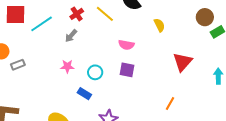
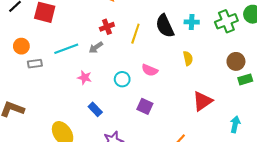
yellow line: (105, 14) -> (135, 34), turned 54
cyan line: (42, 24) -> (66, 49), moved
purple square: (127, 70) -> (145, 106), moved
cyan circle: (95, 72) -> (122, 79), moved

